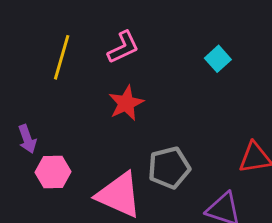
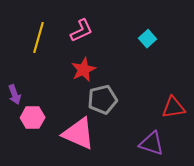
gray pentagon: (169, 168) -> (103, 100), moved

